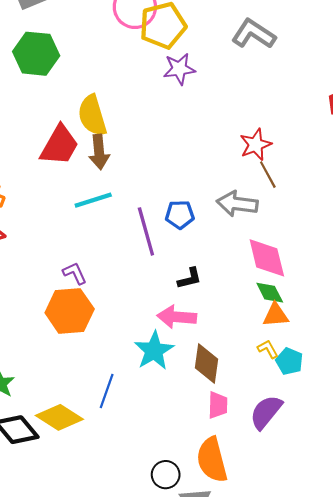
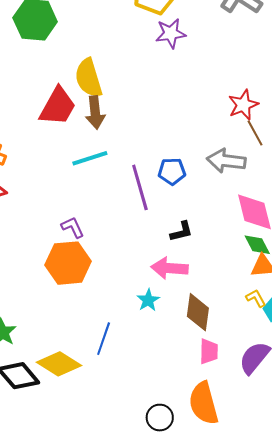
cyan star: (154, 351) -> (148, 300), size x0.6

